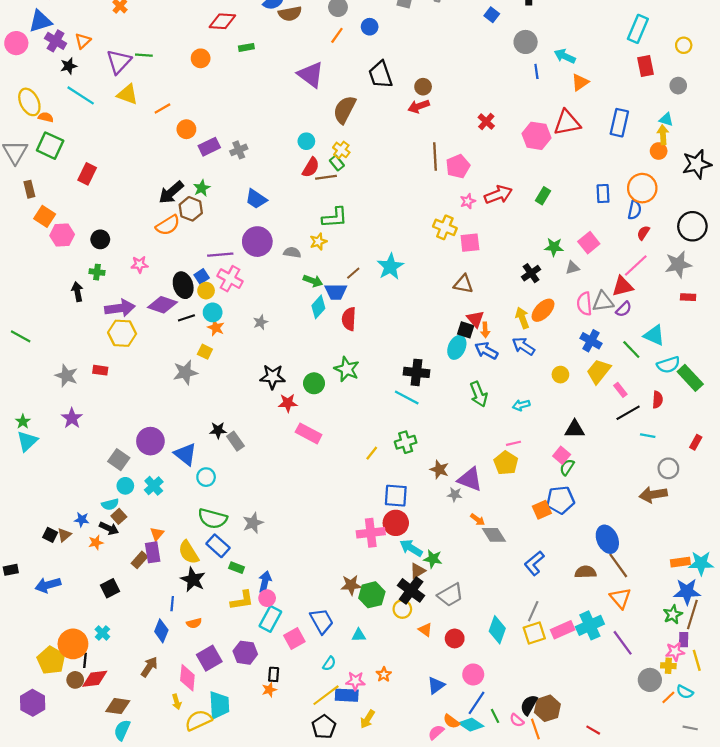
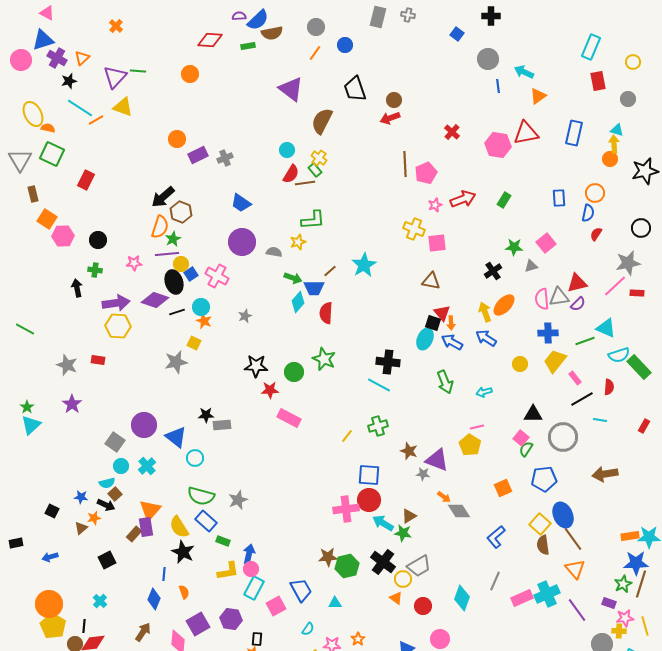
green rectangle: (246, 47) -> (248, 46), moved
orange line: (162, 108) -> (96, 120), moved
green star: (202, 188) -> (173, 239), moved
orange circle: (642, 188) -> (595, 193), size x0.7
orange semicircle: (168, 225) -> (160, 227), turned -40
black circle: (692, 226) -> (641, 228), size x0.7
purple line: (220, 255) -> (167, 254), moved
pink line: (636, 266) -> (615, 286), moved
yellow circle: (206, 291) -> (181, 264), moved
blue cross: (591, 341) -> (548, 333), turned -30
green line: (631, 349) -> (585, 341), turned -66
gray rectangle: (235, 441) -> (222, 425), turned -60
gray circle: (668, 468) -> (563, 437), moved, size x1.5
blue pentagon: (560, 500) -> (544, 479), moved
orange triangle: (157, 534) -> (150, 510), size x1.6
brown triangle: (64, 535) -> (81, 528), moved
brown triangle: (418, 571) -> (409, 516), moved
brown semicircle: (586, 572) -> (543, 545), turned -96
blue arrow: (48, 585) -> (50, 557), size x0.7
yellow circle: (402, 609) -> (403, 579), moved
orange semicircle: (194, 623) -> (184, 592), turned -96
yellow square: (534, 633) -> (540, 524), moved, turned -30
purple rectangle: (684, 640) -> (609, 603), moved, turned -72
orange circle: (73, 644) -> (49, 604), moved

